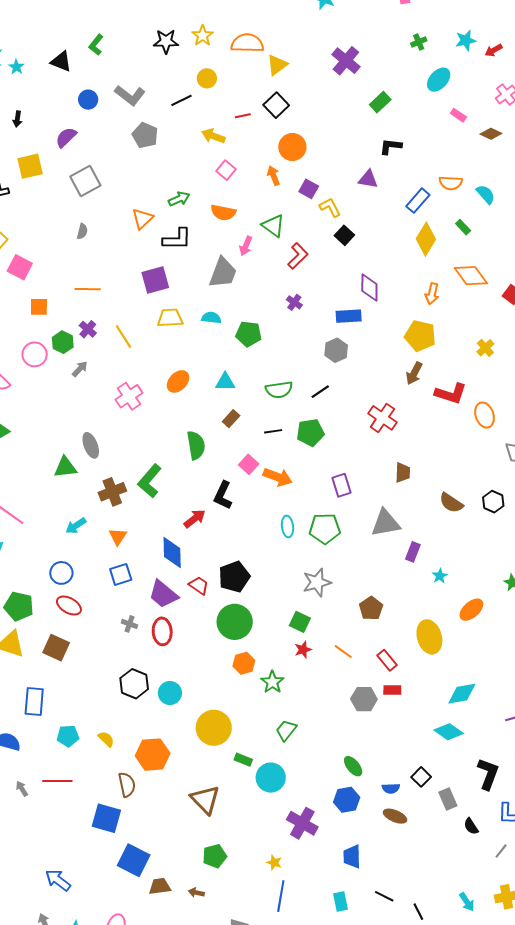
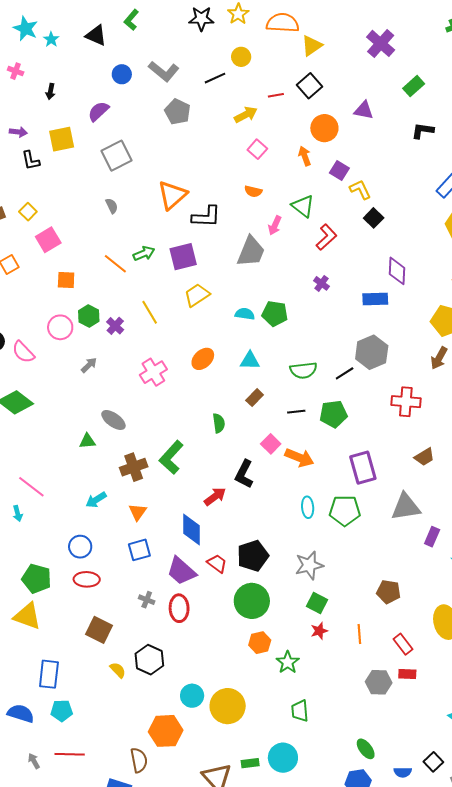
yellow arrow: (213, 136) -> (246, 115), turned 130
purple triangle: (368, 179) -> (364, 110), moved
green arrow: (179, 199) -> (144, 253), moved
orange semicircle: (223, 213) -> (253, 191), size x0.7
orange triangle: (142, 219) -> (172, 195), size x1.4
gray semicircle: (82, 231) -> (112, 206), turned -42
pink square: (20, 267) -> (48, 240), turned 30
orange line: (88, 289) -> (115, 264), turned 35
yellow trapezoid: (170, 318) -> (197, 295), turned -32
cyan semicircle: (211, 318) -> (245, 314), moved
purple cross: (88, 329) -> (115, 326), moved
gray hexagon: (336, 350) -> (372, 352), moved, size x1.4
gray arrow: (80, 369) -> (89, 365), moved
red cross: (382, 418) -> (406, 402), turned -32
gray ellipse: (91, 445) -> (113, 420), turned -35
green semicircle: (196, 445) -> (219, 423), size x0.7
green triangle: (65, 467) -> (87, 441), size x0.7
brown trapezoid: (403, 473) -> (424, 457), turned 55
purple rectangle: (341, 485) -> (363, 468), size x1.4
gray star: (317, 582) -> (309, 565), moved
red ellipse: (69, 605) -> (87, 579), turned -30
brown pentagon: (371, 608) -> (389, 592), turned -30
brown square: (56, 648) -> (99, 630), moved
orange line: (343, 652) -> (359, 634), turned 48
cyan circle: (170, 693) -> (192, 696), moved
green trapezoid: (286, 730) -> (300, 711), turned -45
cyan pentagon: (68, 736) -> (62, 711), moved
yellow semicircle: (106, 739) -> (118, 670), moved
green rectangle: (243, 760) -> (250, 763), moved, turned -30

